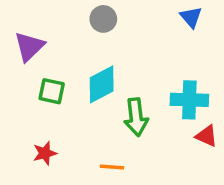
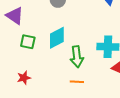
purple triangle: (29, 46) -> (15, 16), turned -42
orange line: (112, 167) -> (77, 82), moved

